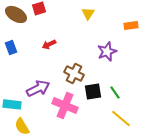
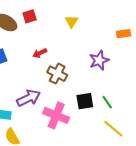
yellow triangle: (88, 13) -> (71, 21), moved
brown cross: (74, 73) -> (57, 74), moved

